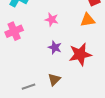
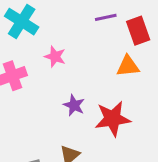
pink star: (52, 20) -> (55, 57), moved

